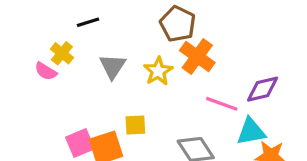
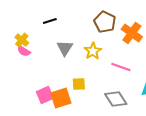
yellow cross: (62, 53) -> (22, 40), moved
orange cross: (197, 57) -> (132, 33), moved
pink line: (222, 104) -> (121, 67), moved

